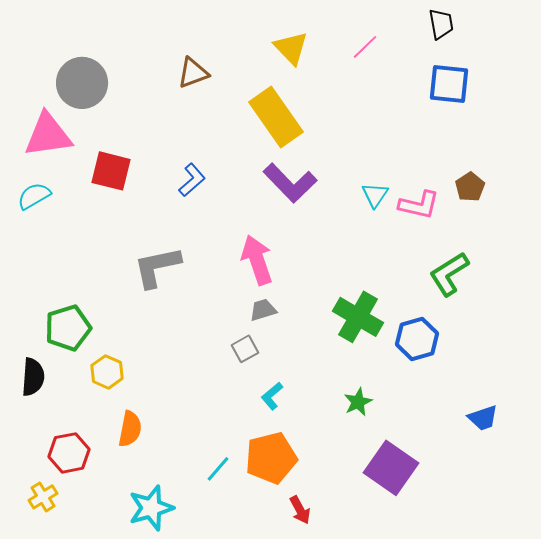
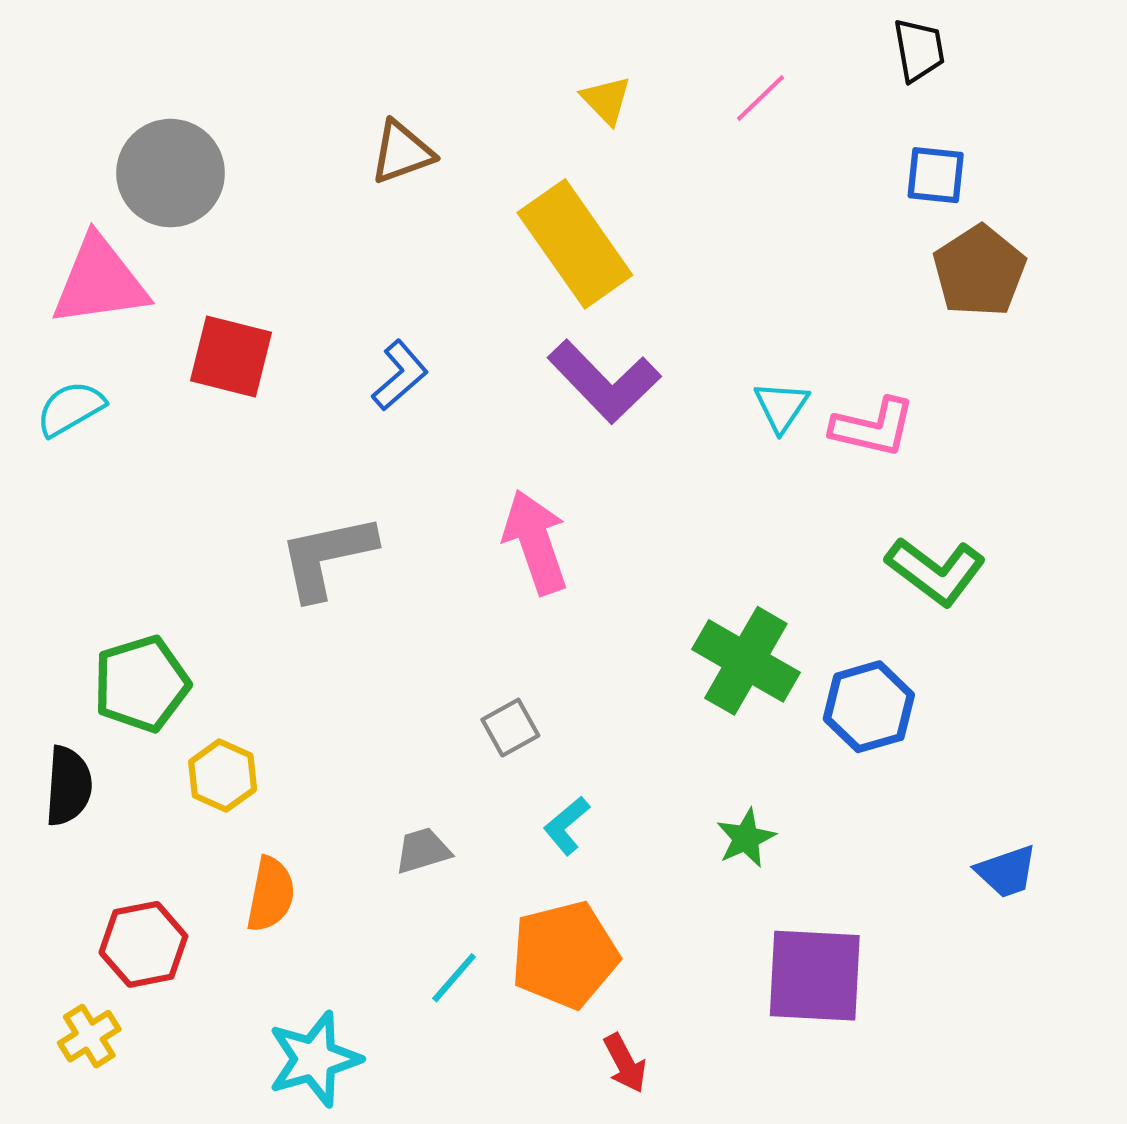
yellow triangle: (291, 48) -> (606, 100), size x0.7
blue square: (449, 84) -> (936, 175), size x0.7
brown pentagon: (470, 187) -> (979, 271), moved, size x1.5
green L-shape: (449, 274) -> (936, 571), turned -111
gray trapezoid: (263, 310) -> (423, 851), moved
purple square: (391, 468) -> (815, 976), turned -32

